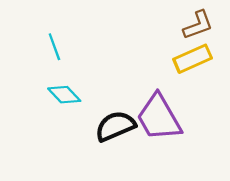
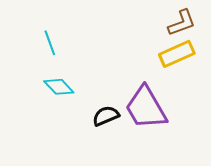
black semicircle: (115, 126) -> (106, 116), size x0.7

